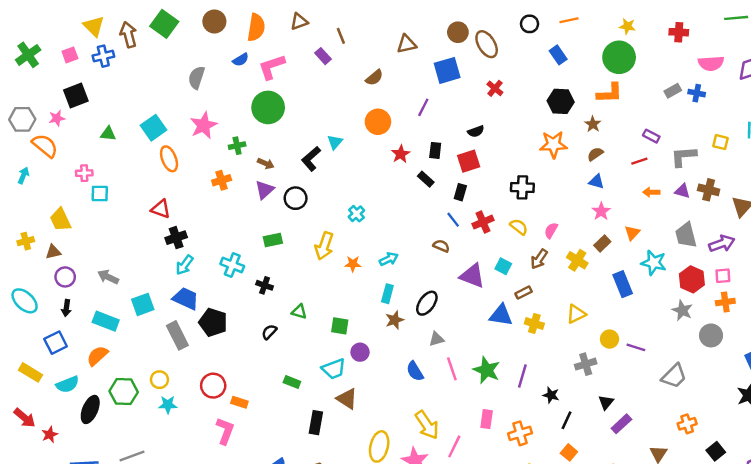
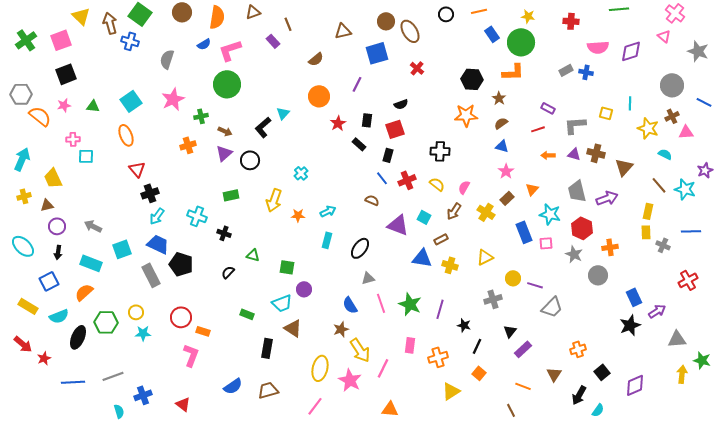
pink square: (70, 55) -> (61, 40), size x1.5
blue rectangle: (558, 55) -> (492, 34), moved
blue cross: (103, 56) -> (130, 41), moved, turned 30
pink star: (57, 118) -> (64, 105), moved
orange ellipse: (169, 159) -> (126, 135), moved
cyan arrow: (23, 175) -> (22, 159), moved, size x1.6
red triangle: (161, 209) -> (137, 169), turned 30
pink square: (723, 276) -> (546, 243), moved
brown star: (395, 320) -> (341, 329), moved
gray trapezoid: (674, 376) -> (552, 307), moved

